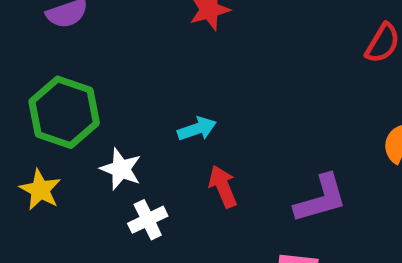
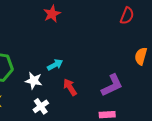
white star: (121, 169) -> (34, 81), moved

